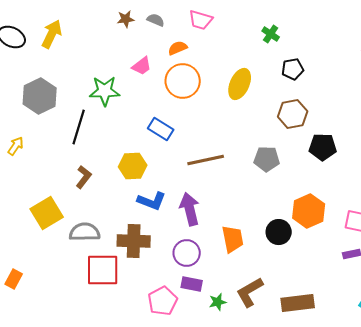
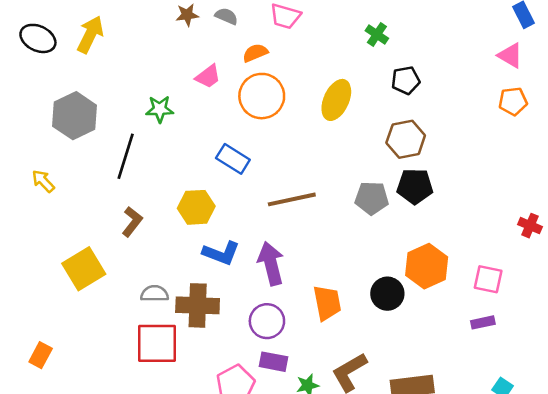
green star: (105, 91) -> (160, 109), size x0.7
yellow arrow: (16, 146) -> (43, 181), turned -78
black pentagon: (323, 147) -> (415, 186), moved
gray semicircle: (85, 232) -> (154, 294), moved, size x0.7

